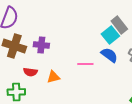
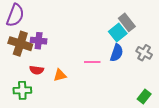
purple cross: (41, 45) -> (39, 41), moved
blue semicircle: (109, 55) -> (117, 53), turned 72

